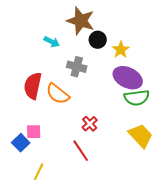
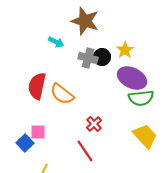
black circle: (98, 40) -> (102, 57), moved
gray cross: (77, 67) -> (88, 58), moved

